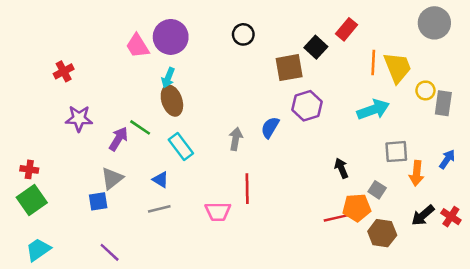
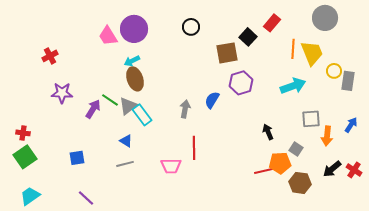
gray circle: (434, 23) -> (325, 18), moved
cyan arrow: (168, 78) -> (132, 61), turned 42
gray triangle: (112, 178) -> (128, 106), moved

